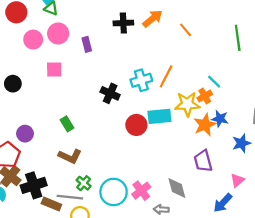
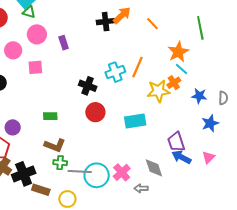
black cross: (123, 23) -> (106, 22), moved
pink circle: (33, 40) -> (13, 50), moved
cyan rectangle: (159, 116) -> (135, 121), moved
blue star: (220, 119) -> (199, 96), moved
green rectangle: (67, 124) -> (50, 116), turned -56
red circle: (136, 125) -> (95, 112), moved
orange star: (205, 125) -> (178, 52), moved
green cross: (84, 183) -> (60, 163), moved, turned -32
gray line: (70, 197) -> (80, 172), moved
blue arrow: (223, 203) -> (181, 157), moved, turned 78

